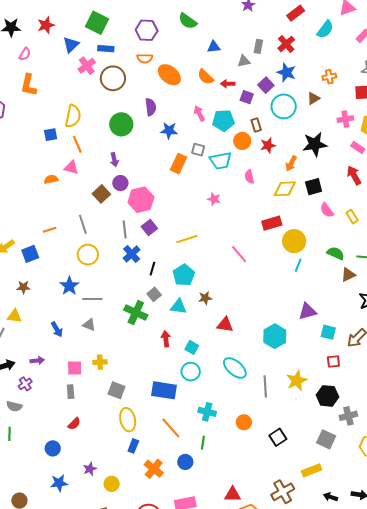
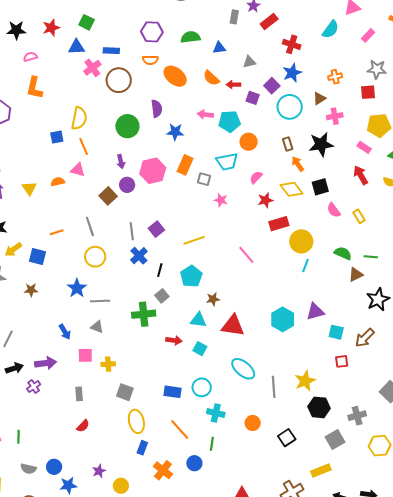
red rectangle: (296, 13) -> (269, 21), moved
green semicircle: (188, 21) -> (191, 37), moved, turned 138
green square: (97, 23) -> (87, 22), moved, size x0.7
red cross: (286, 44) -> (292, 44), turned -30
blue triangle: (71, 45) -> (76, 47), turned 42
gray rectangle: (258, 46) -> (234, 17), moved
pink semicircle: (25, 54) -> (30, 57), turned -136
blue star: (286, 72) -> (292, 73), turned 30
pink arrow: (199, 113) -> (205, 114), turned -56
pink cross: (345, 119) -> (335, 116), moved
brown rectangle: (256, 125) -> (288, 144), moved
red star: (268, 145) -> (265, 200), moved
gray square: (198, 150) -> (204, 179), moved
orange arrow: (291, 164) -> (298, 164), turned 119
pink semicircle: (249, 177) -> (256, 177), turned 56
yellow diamond: (285, 189) -> (292, 189), turned 55
pink hexagon: (141, 200) -> (153, 171), moved
blue square: (30, 254) -> (37, 256), turned 36
cyan triangle: (178, 307) -> (198, 320), moved
green cross: (136, 312) -> (144, 314), turned -30
yellow triangle: (14, 316) -> (29, 188), moved, turned 49
red triangle: (225, 325) -> (233, 326), size x1.4
cyan hexagon: (275, 336) -> (283, 319), moved
red arrow: (166, 339) -> (174, 340), turned 105
purple arrow: (37, 361) -> (46, 363), size x1.5
pink square: (75, 368) -> (85, 355), moved
cyan circle: (191, 372) -> (202, 387), moved
blue rectangle: (164, 390) -> (173, 392), size x0.7
black hexagon: (327, 396) -> (319, 407), moved
gray semicircle: (14, 406) -> (28, 469), moved
gray square: (326, 439) -> (335, 439), turned 36
blue circle: (53, 448) -> (54, 467), moved

